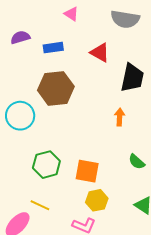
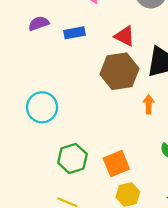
brown hexagon: (56, 88) -> (119, 71), moved
orange square: (87, 171) -> (116, 164), turned -30

